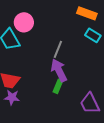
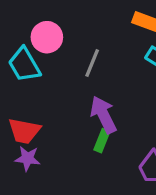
gray line: (58, 49) -> (92, 63), moved

